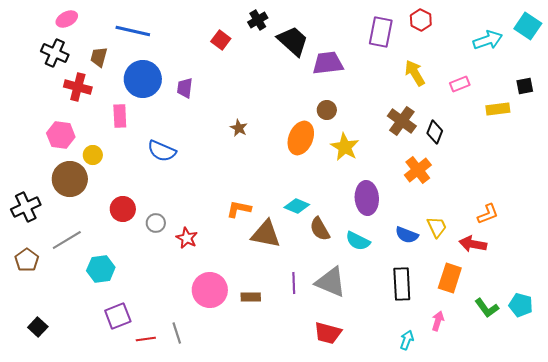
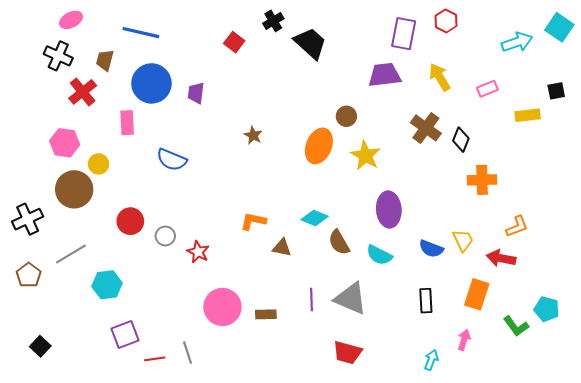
purple trapezoid: (328, 63) -> (385, 75), moved
red cross: (78, 87) -> (83, 92), turned 36
orange cross: (418, 170) -> (482, 180), moved, turned 36
brown triangle: (266, 234) -> (282, 248), size x0.6
black rectangle: (402, 284) -> (426, 301), size x0.7
cyan pentagon: (521, 305) -> (547, 309), moved

